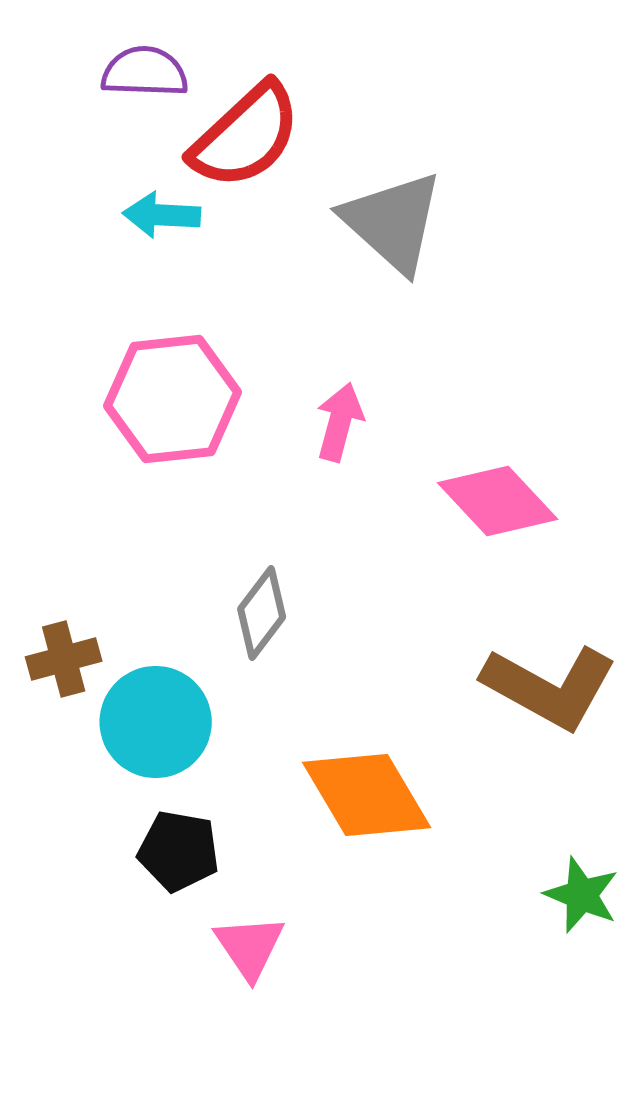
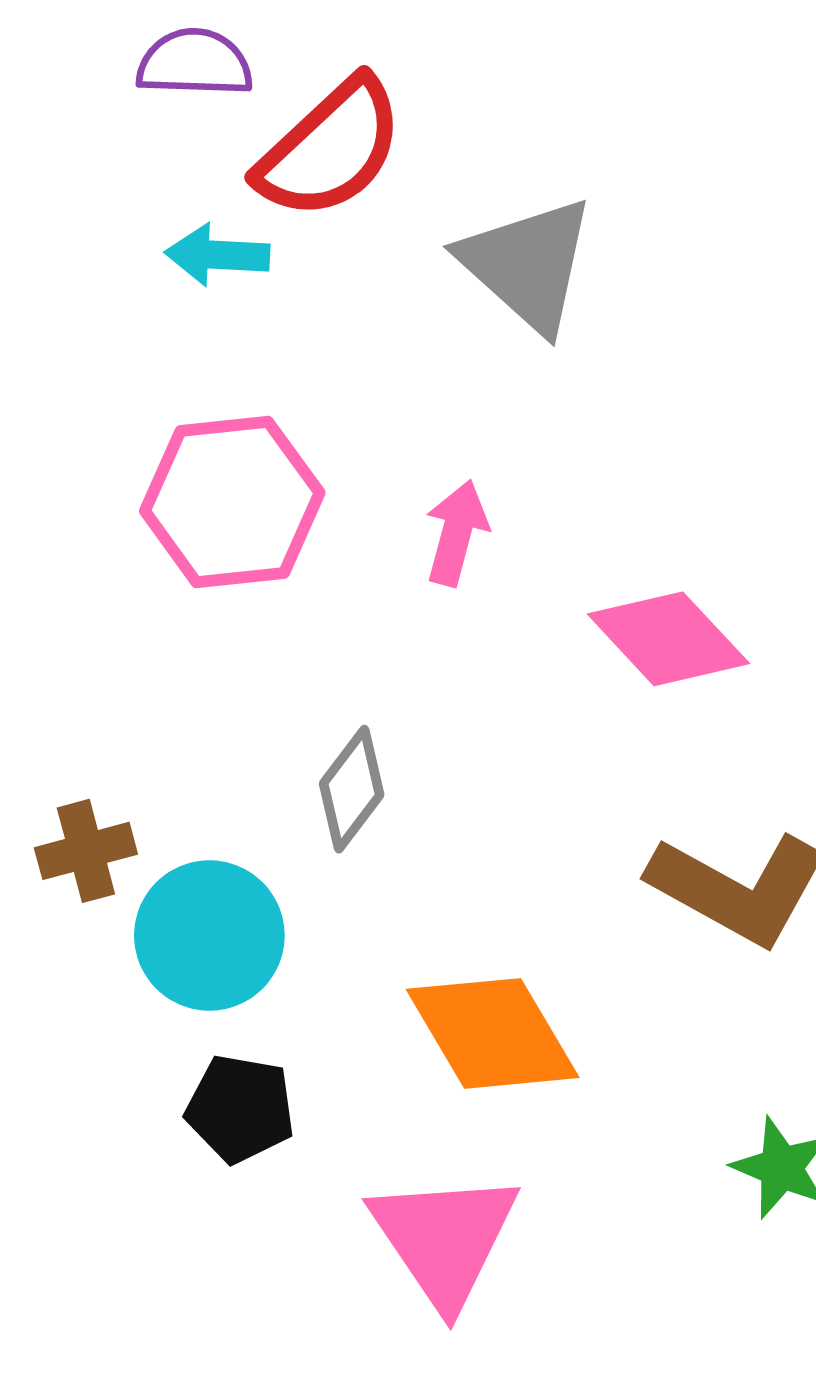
pink triangle: (250, 947) -> (444, 1239), moved, size x1.6

